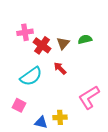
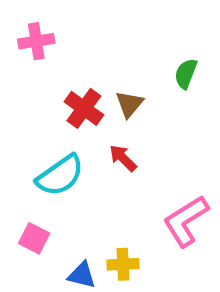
pink cross: (25, 32) -> (36, 41), moved
green semicircle: (85, 39) -> (186, 74), moved, turned -56

